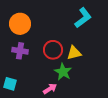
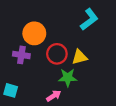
orange circle: (20, 24) -> (34, 33), moved
green star: (63, 72) -> (68, 78), turned -30

